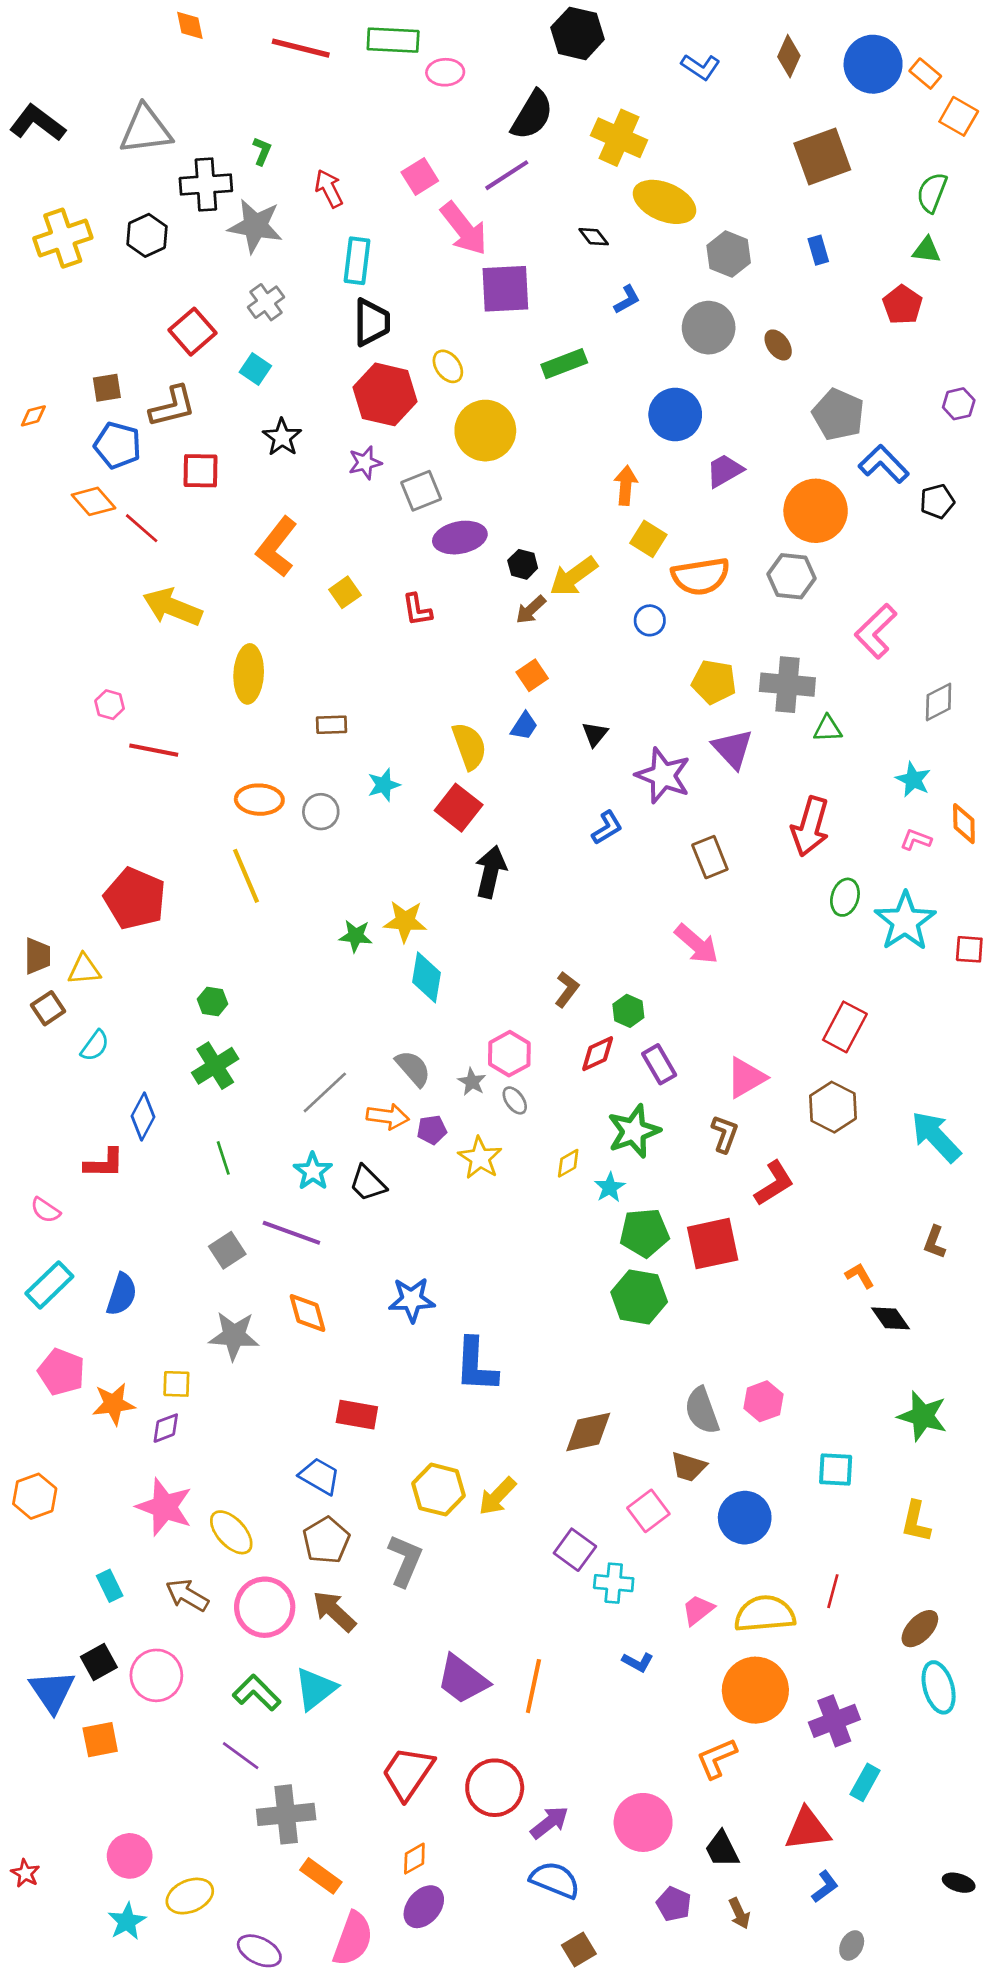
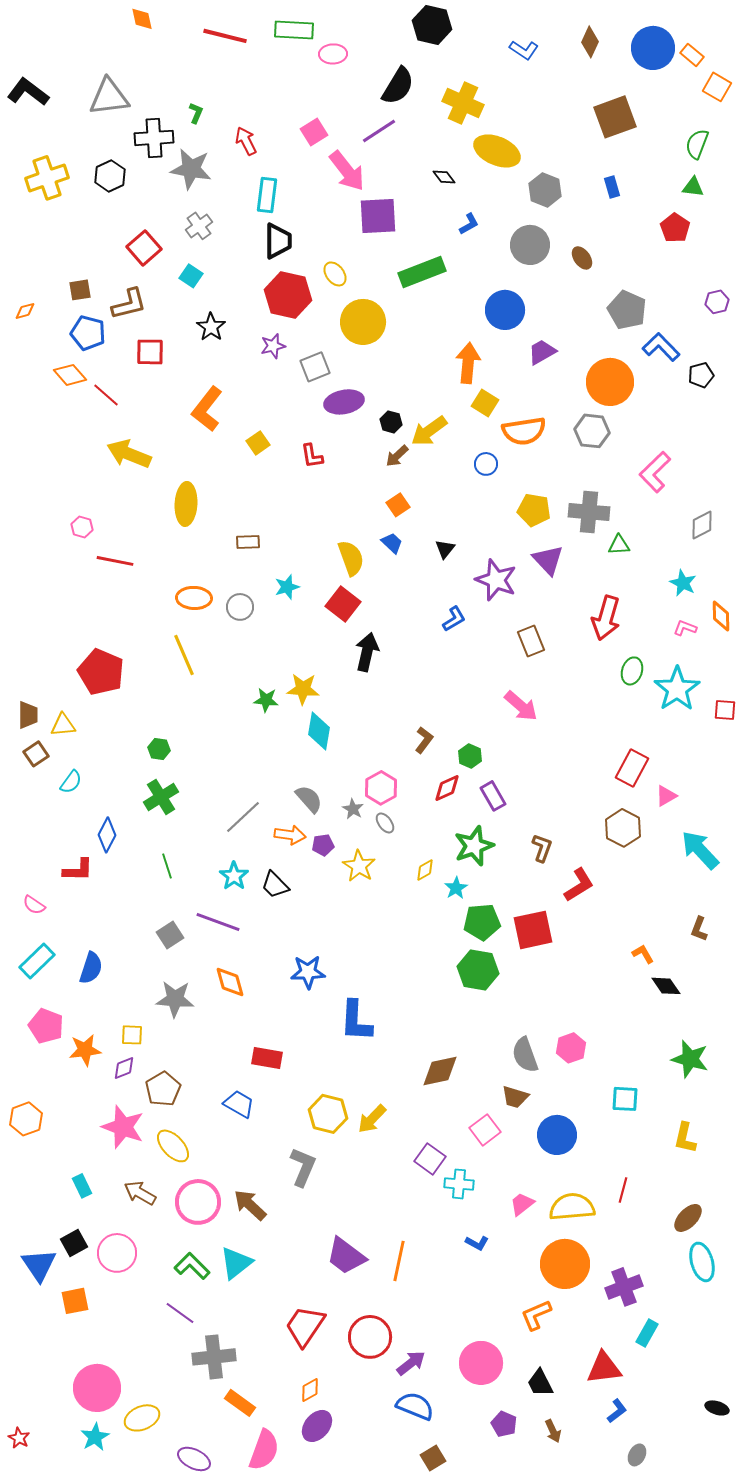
green rectangle: (564, 364) -> (422, 272), size x1.4
orange arrow: (626, 485) -> (468, 363), size x1.4
blue trapezoid: (524, 726) -> (392, 543), turned -80
pink triangle: (746, 1078) -> (666, 796), moved, size x0.7
brown pentagon: (326, 1540) -> (163, 1089), moved
pink circle: (130, 1856) -> (97, 1388), size x1.4
red star: (25, 1873) -> (19, 1438), moved

